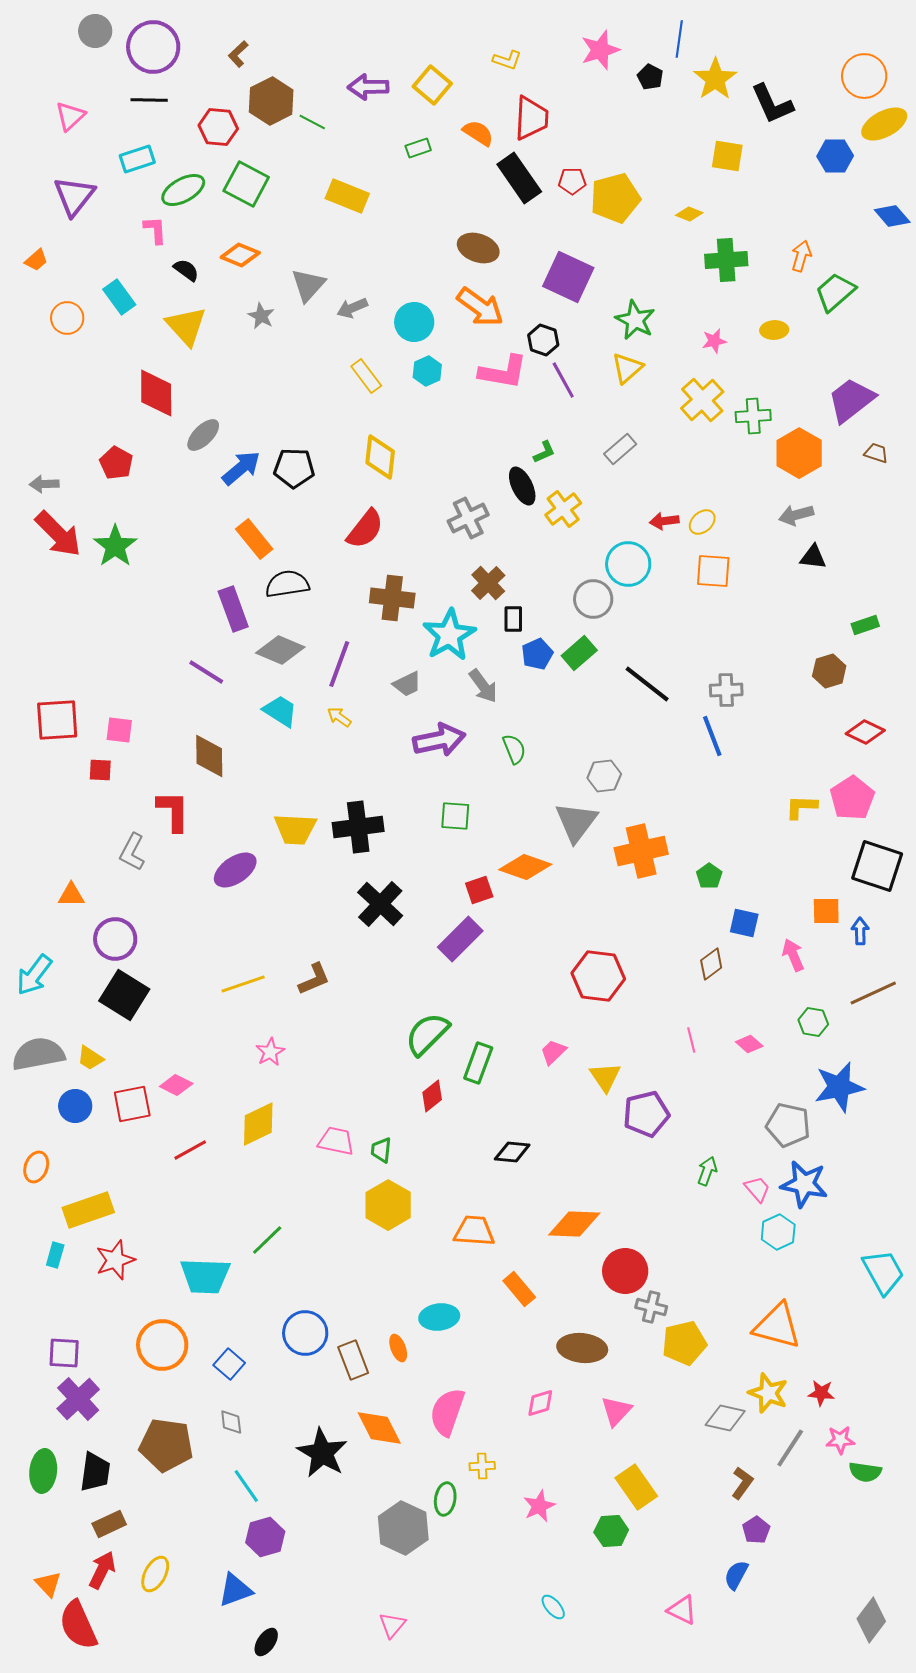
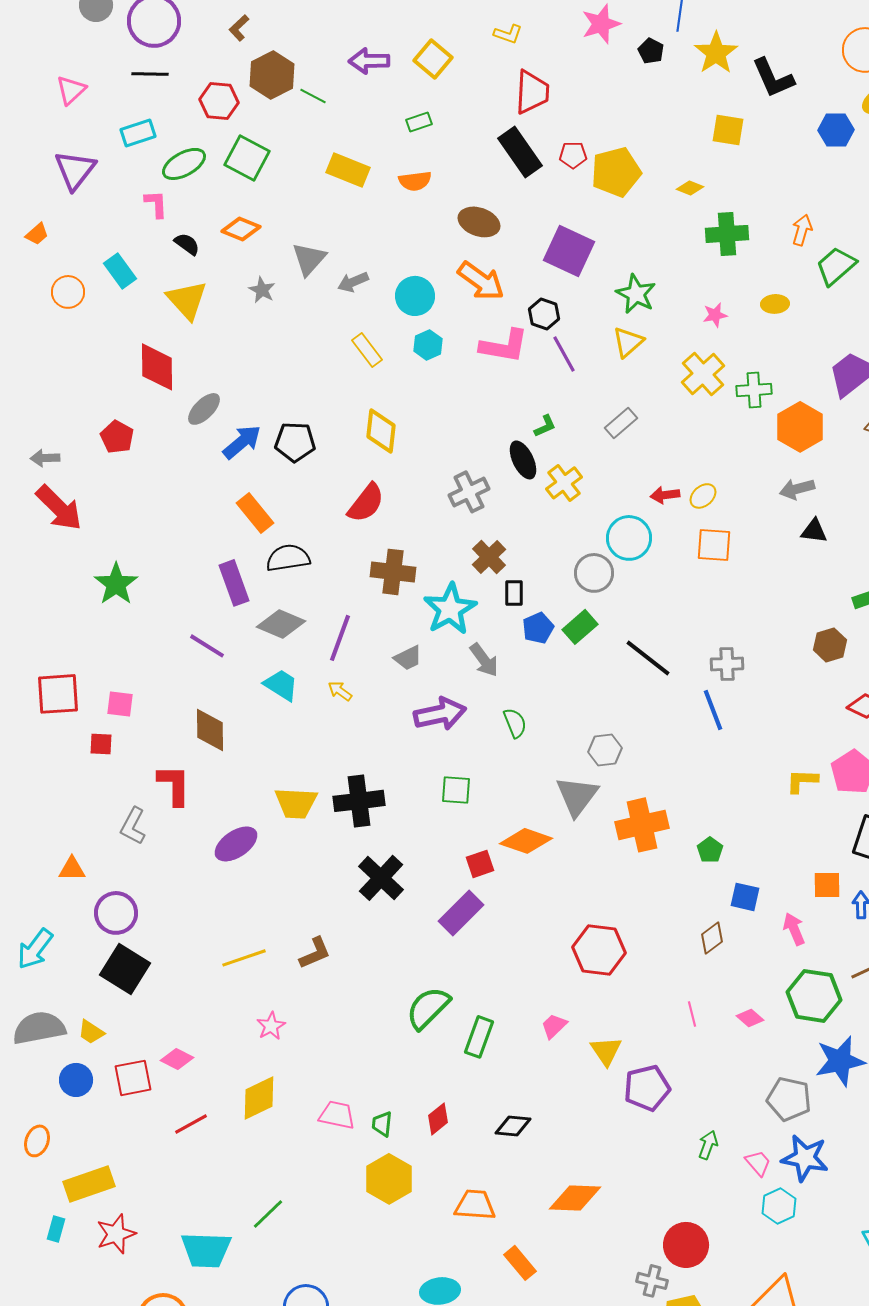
orange semicircle: (478, 133) -> (415, 181), moved, turned 140
green star: (115, 546) -> (116, 584), moved
green hexagon: (813, 1022) -> (814, 996), size x1.8
red diamond: (432, 1096) -> (438, 1119), moved
red circle: (625, 1271) -> (686, 1245), moved

